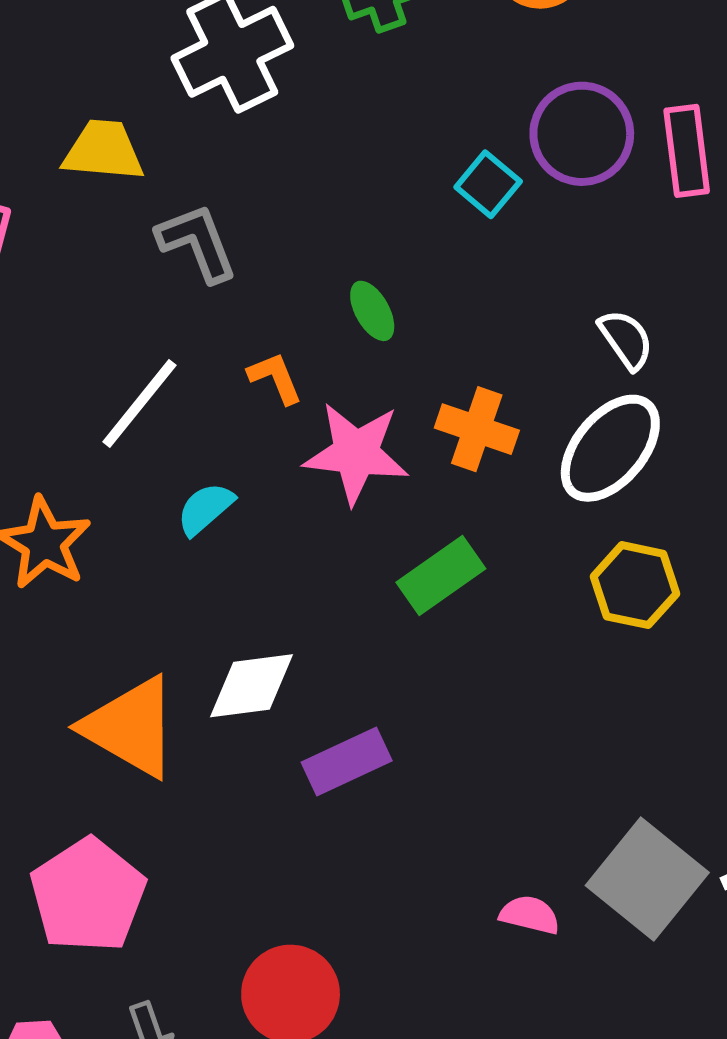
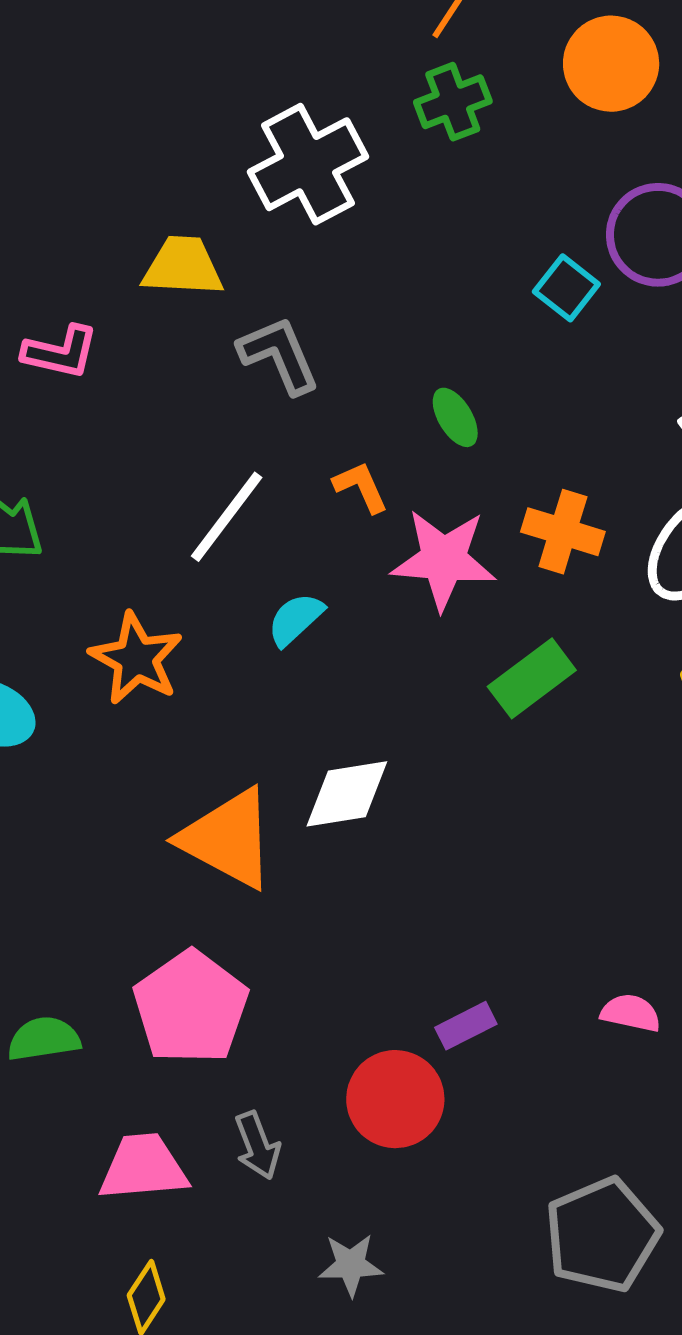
purple rectangle: (347, 762) -> (466, 1026), moved, size x0.7

